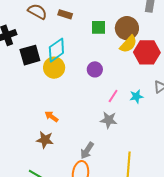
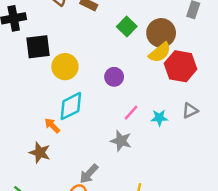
green square: (99, 27) -> (127, 27), turned 35
cyan diamond: (56, 50) -> (71, 106), moved

